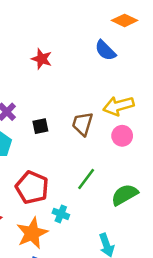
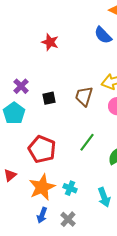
cyan cross: (61, 214) -> (70, 188), moved

